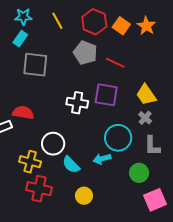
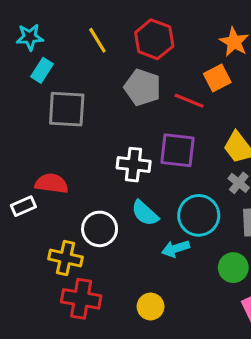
cyan star: (23, 17) -> (30, 37), moved
orange square: (121, 26) -> (217, 78), moved, turned 30
cyan semicircle: (71, 165) -> (145, 213), moved

